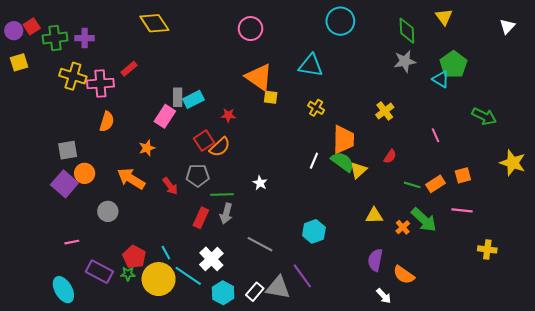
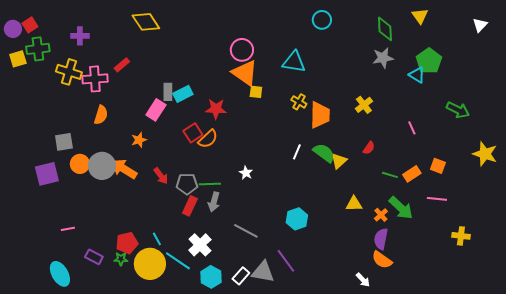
cyan circle: (340, 21) -> (322, 20), size x0.7
pink circle: (251, 29) -> (242, 50), moved
green cross: (55, 38) -> (38, 49), moved
red star: (228, 115) -> (216, 109), size x1.5
orange trapezoid: (344, 140) -> (320, 115), moved
gray pentagon: (198, 175) -> (187, 184), moved
orange square: (463, 175) -> (438, 166), turned 35
purple square: (64, 184) -> (47, 174), moved, turned 35
gray circle: (108, 211) -> (102, 166), moved, size x1.4
red pentagon: (134, 257) -> (127, 243), turned 30
purple semicircle: (375, 260) -> (381, 239), moved
purple rectangle: (99, 272) -> (94, 257), size x0.7

